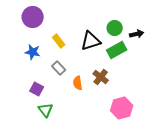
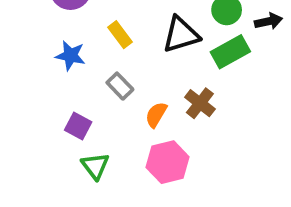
orange semicircle: (78, 83) -> (156, 115), turned 40
pink hexagon: (122, 108) -> (168, 162), moved

